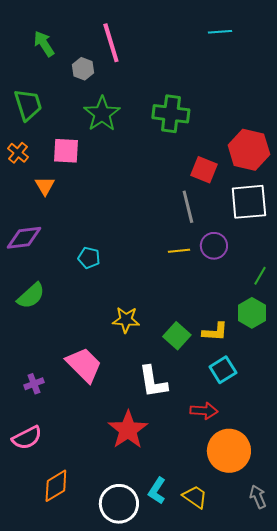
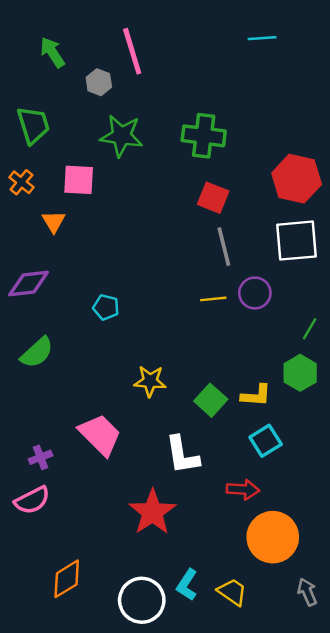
green star: (102, 114) -> (121, 136), turned -30
red square: (204, 170) -> (213, 198), moved
pink semicircle: (27, 438) -> (32, 500), moved

